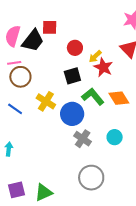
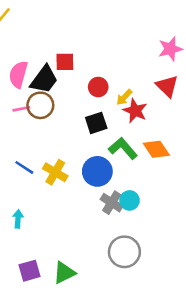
brown circle: (20, 77) -> (40, 105), moved
yellow cross: (46, 101) -> (55, 172), moved
cyan circle: (115, 137) -> (129, 200), moved

